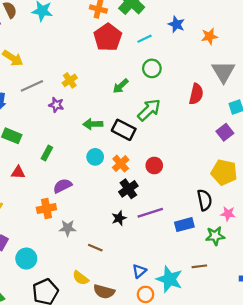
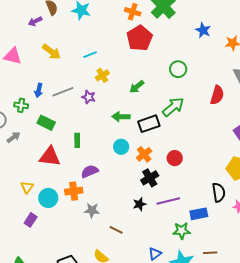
cyan line: (145, 39) -> (90, 55), moved
gray line: (32, 86) -> (63, 92), moved
green arrow: (121, 86) -> (137, 87), moved
black rectangle: (124, 130) -> (149, 124), turned -50
green rectangle: (47, 153) -> (77, 140), turned -32
red triangle: (18, 172) -> (50, 157), size x1.6
green star: (215, 236) -> (182, 231), moved
cyan circle: (26, 259) -> (48, 198), moved

